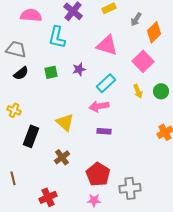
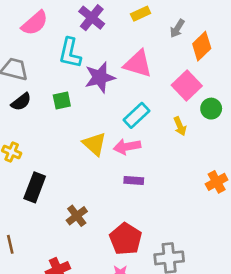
pink semicircle: (31, 15) -> (35, 23), turned 135
purple star: (79, 69) -> (100, 77), moved, size x1.6
green circle: (161, 91) -> (211, 109), moved
yellow triangle: (65, 122) -> (94, 144), moved

